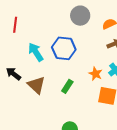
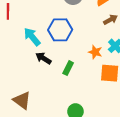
black arrow: (13, 74) -> (43, 58), moved
brown triangle: (36, 85) -> (22, 100), moved

